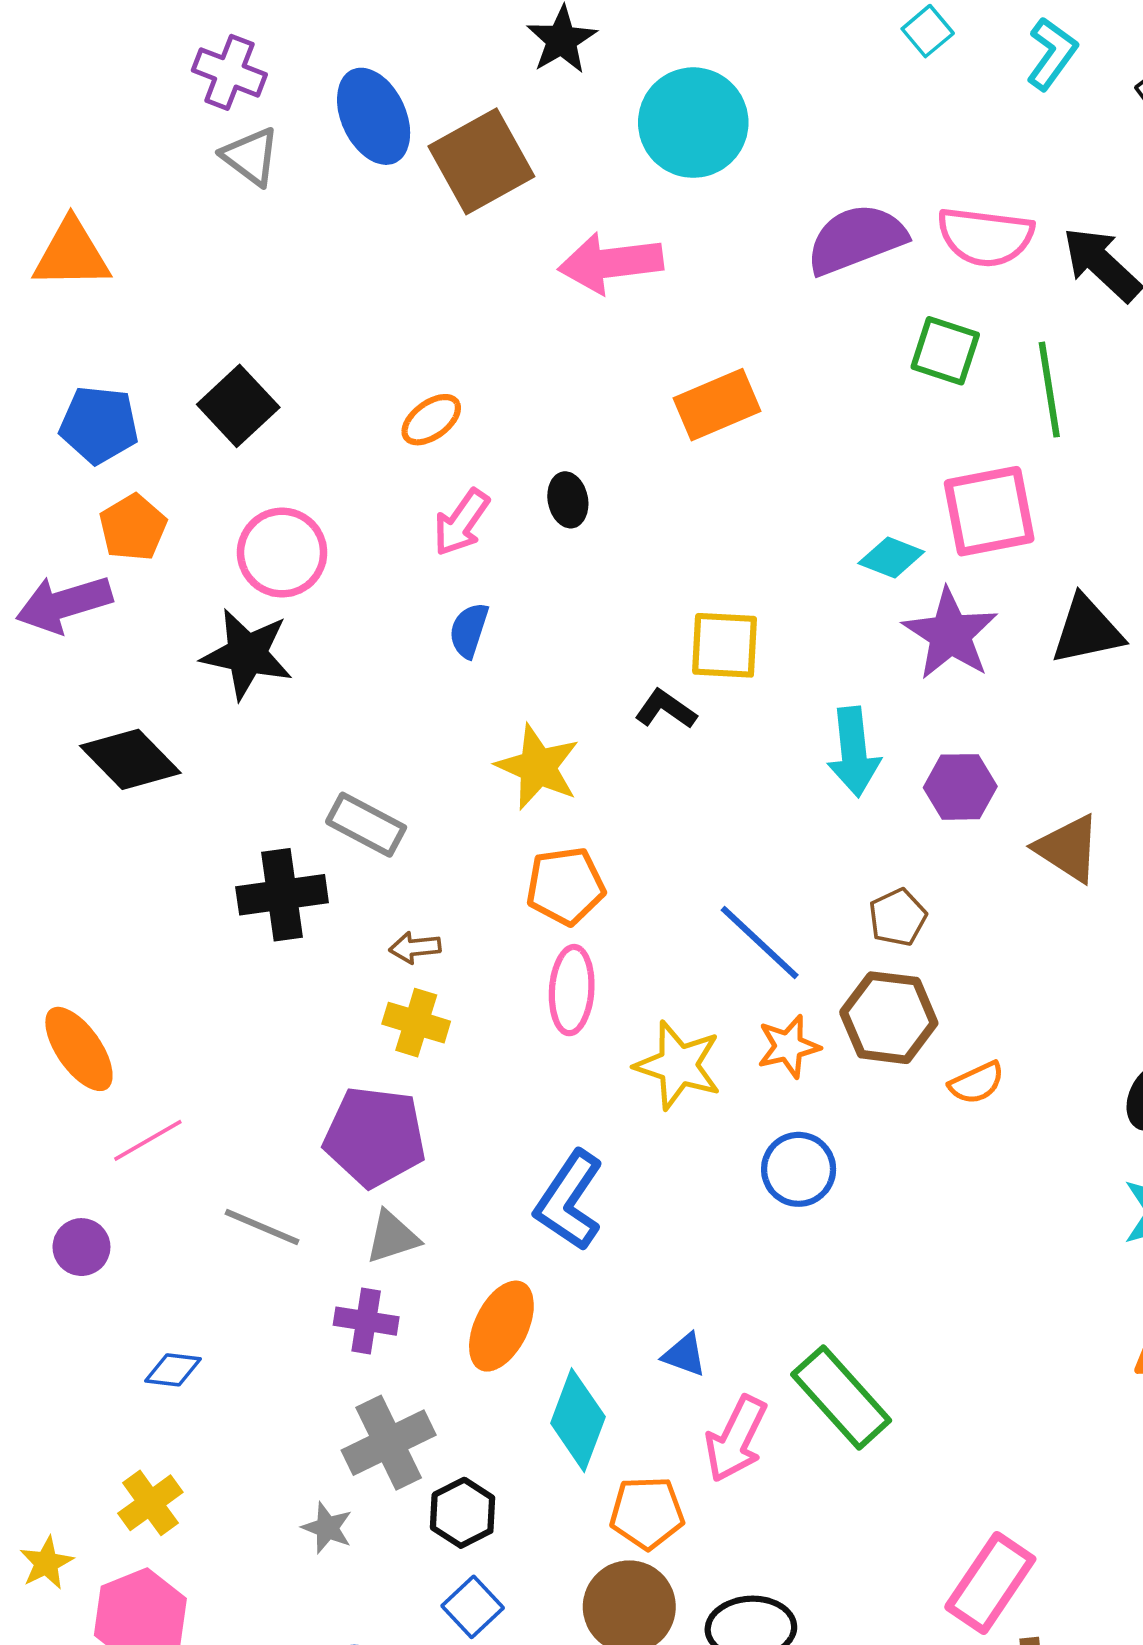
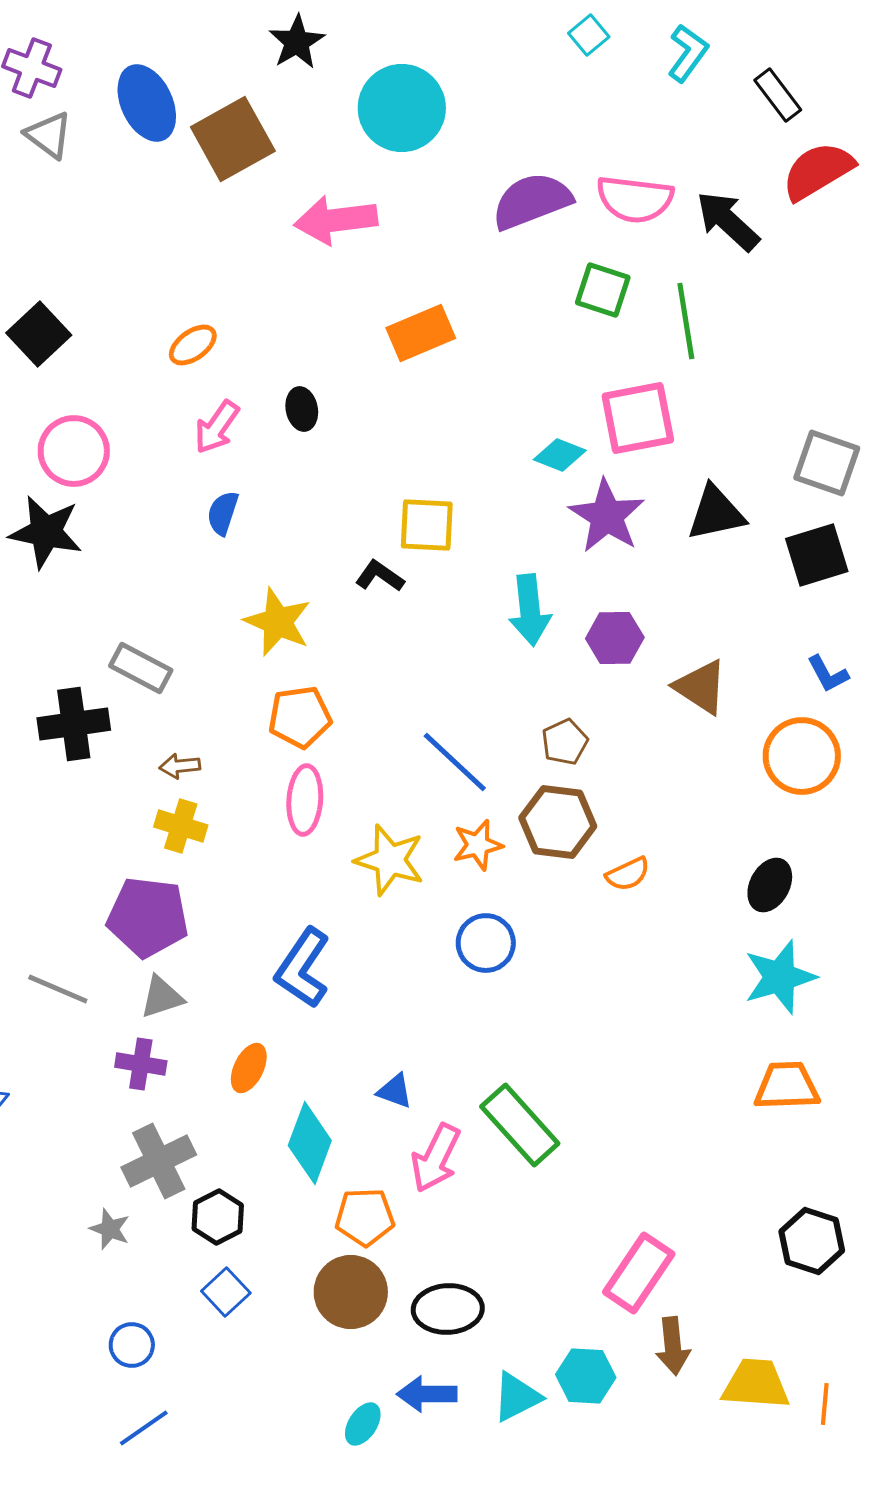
orange ellipse: (501, 1326) -> (249, 1068), size x0.7

